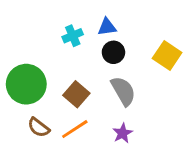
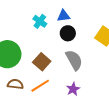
cyan cross: (73, 36) -> (40, 21), turned -32
brown semicircle: (39, 127) -> (15, 84), turned 147

